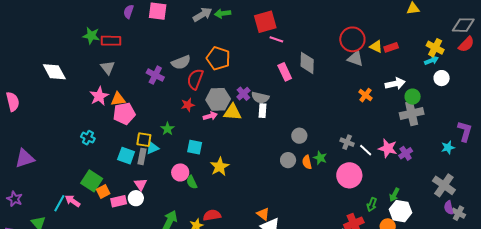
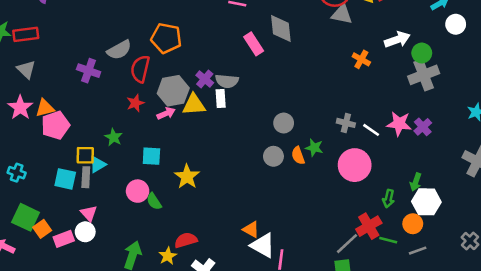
white rectangle: (263, 111) -> (221, 98), moved
cyan cross: (88, 138) -> (17, 173), moved

